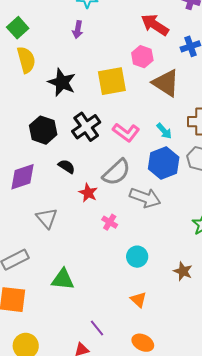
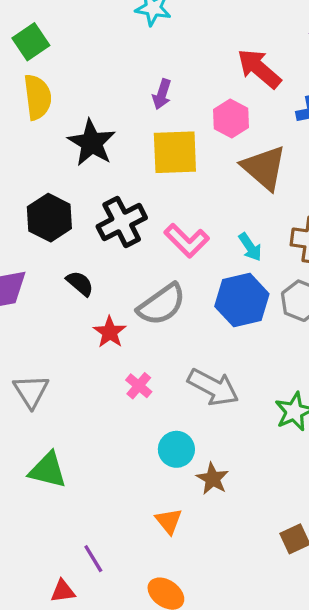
purple arrow: (78, 30) -> (162, 94), moved
gray arrow: (145, 198) -> (213, 387), moved
gray triangle: (47, 218) -> (31, 391), moved
brown star: (183, 271) -> (213, 479), moved

